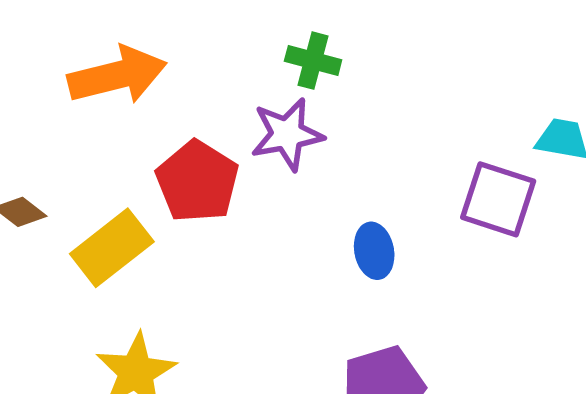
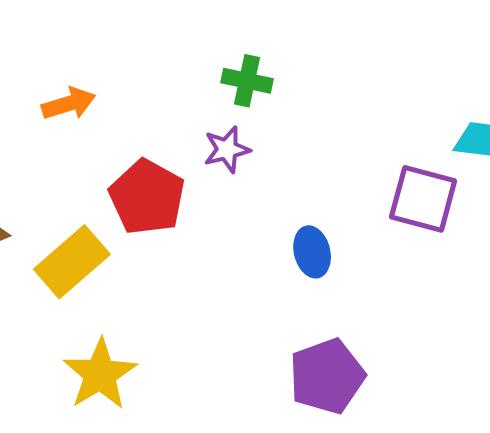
orange arrow: (117, 75) -> (69, 104), size x0.6
purple star: (287, 134) -> (227, 149), size x0.7

